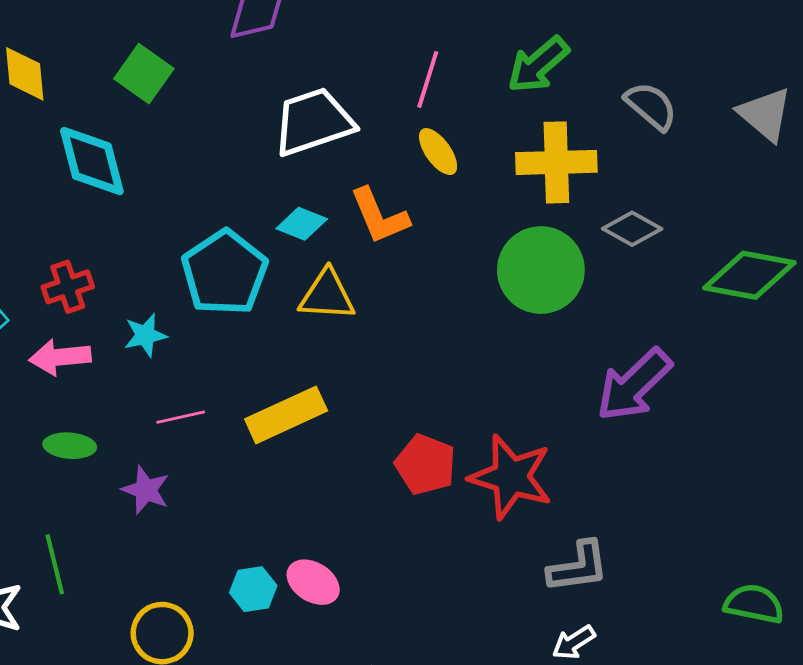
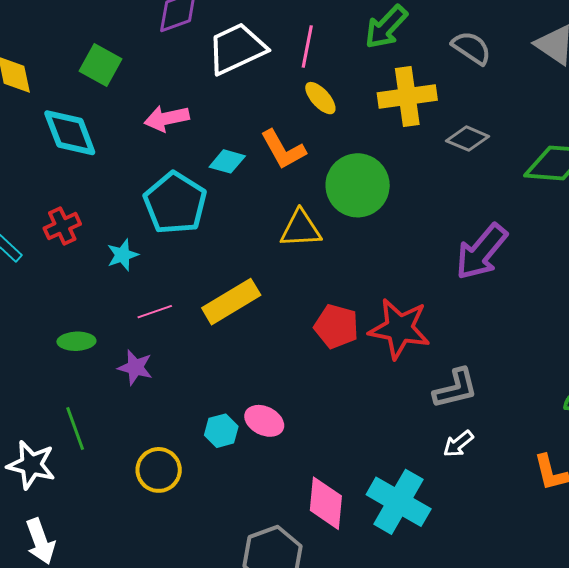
white trapezoid: (313, 122) -> (237, 49), moved
green circle: (541, 270) -> (358, 185), moved
yellow triangle: (327, 295) -> (301, 229), moved
pink arrow: (60, 357) -> (167, 118), moved

